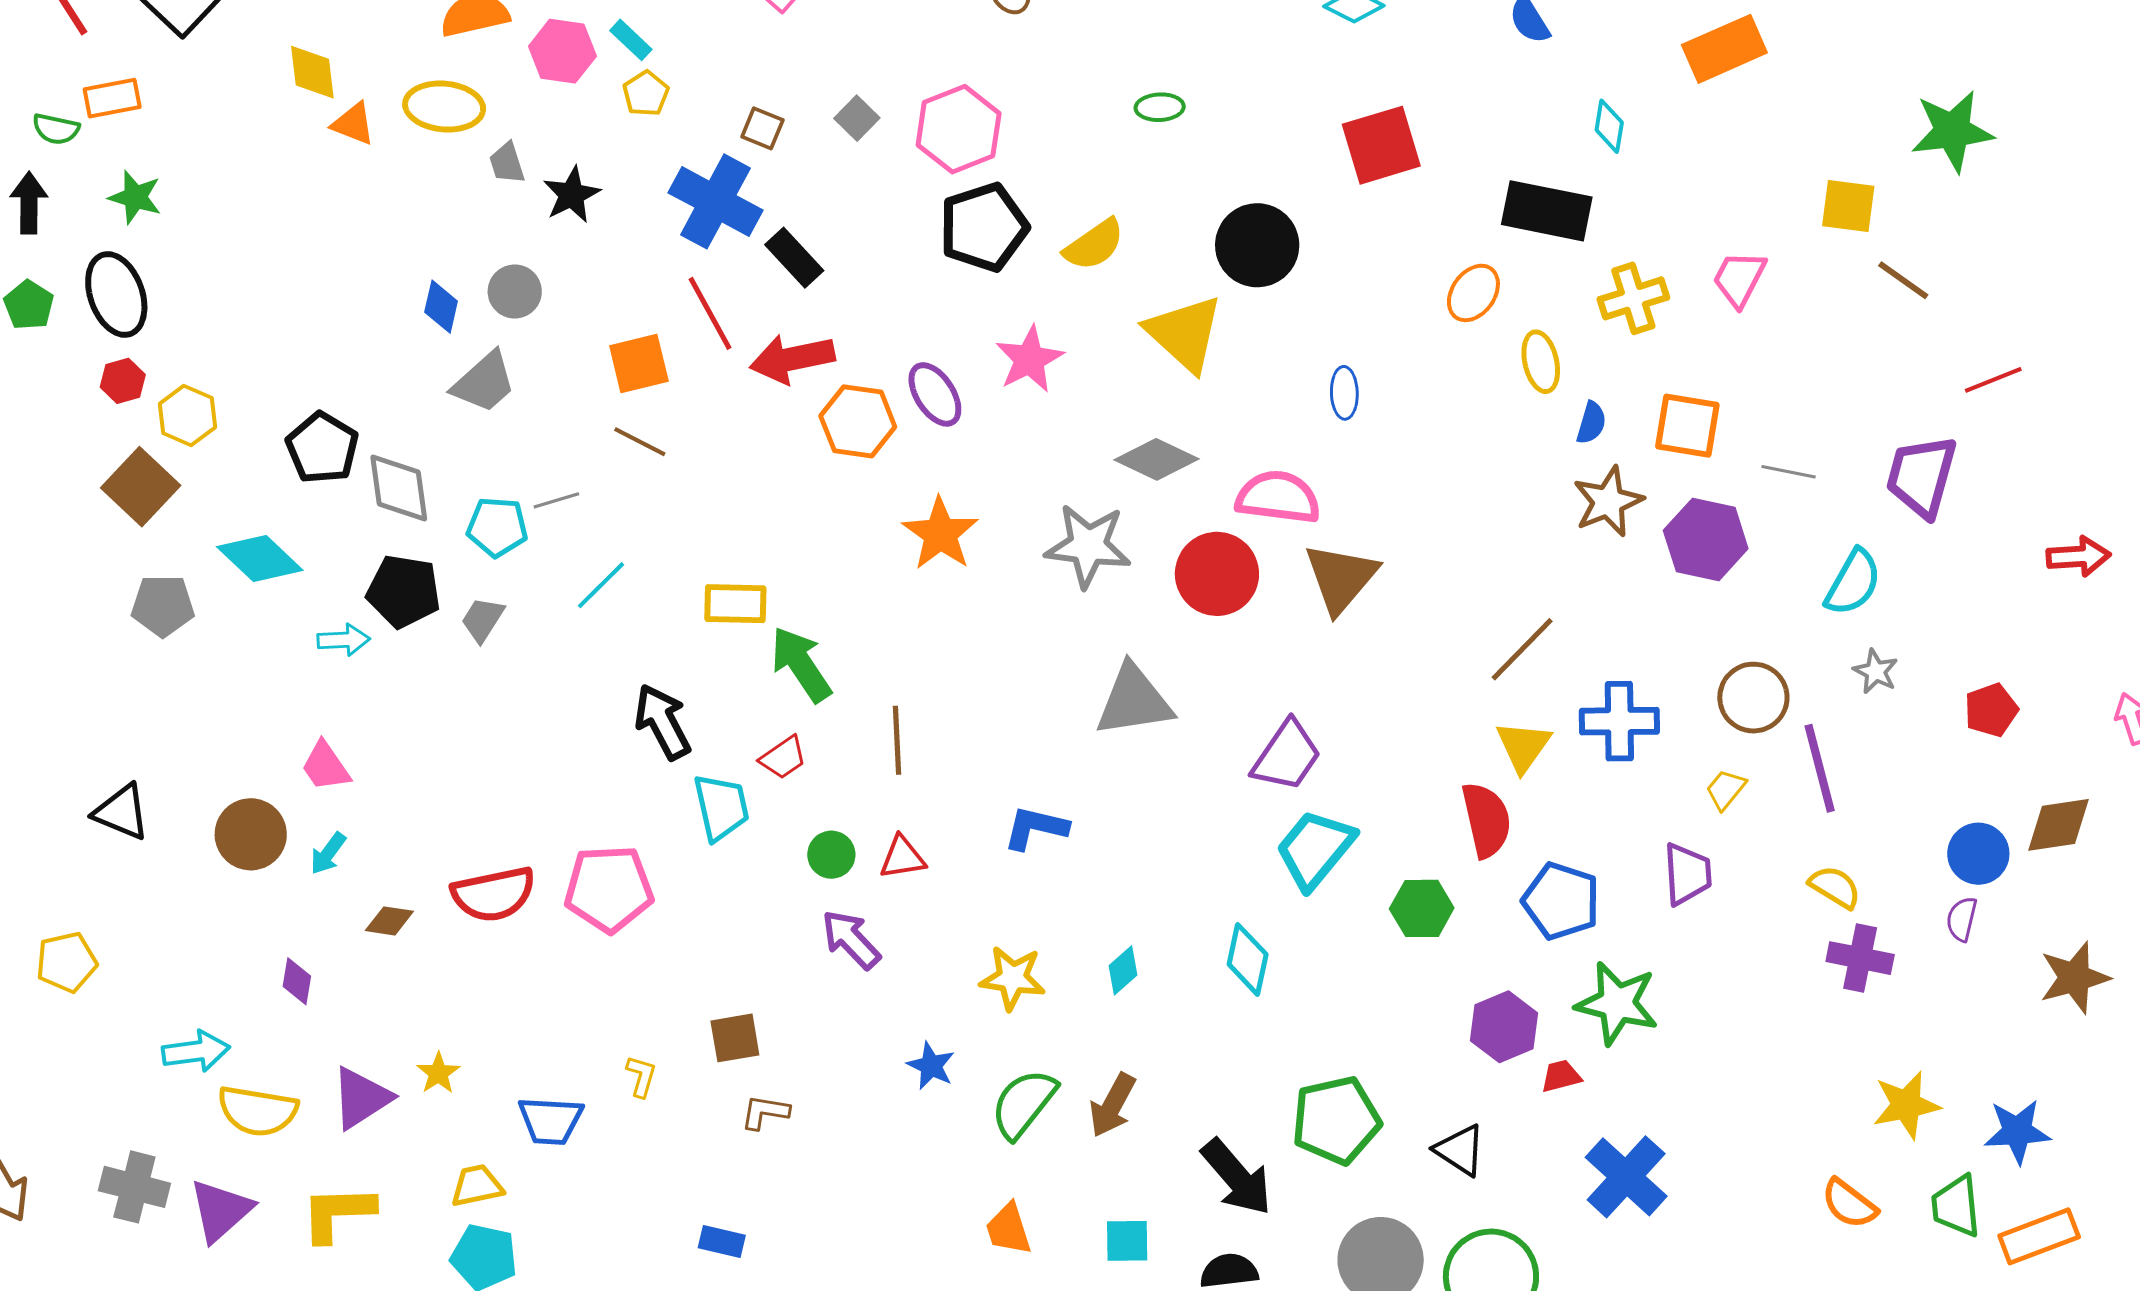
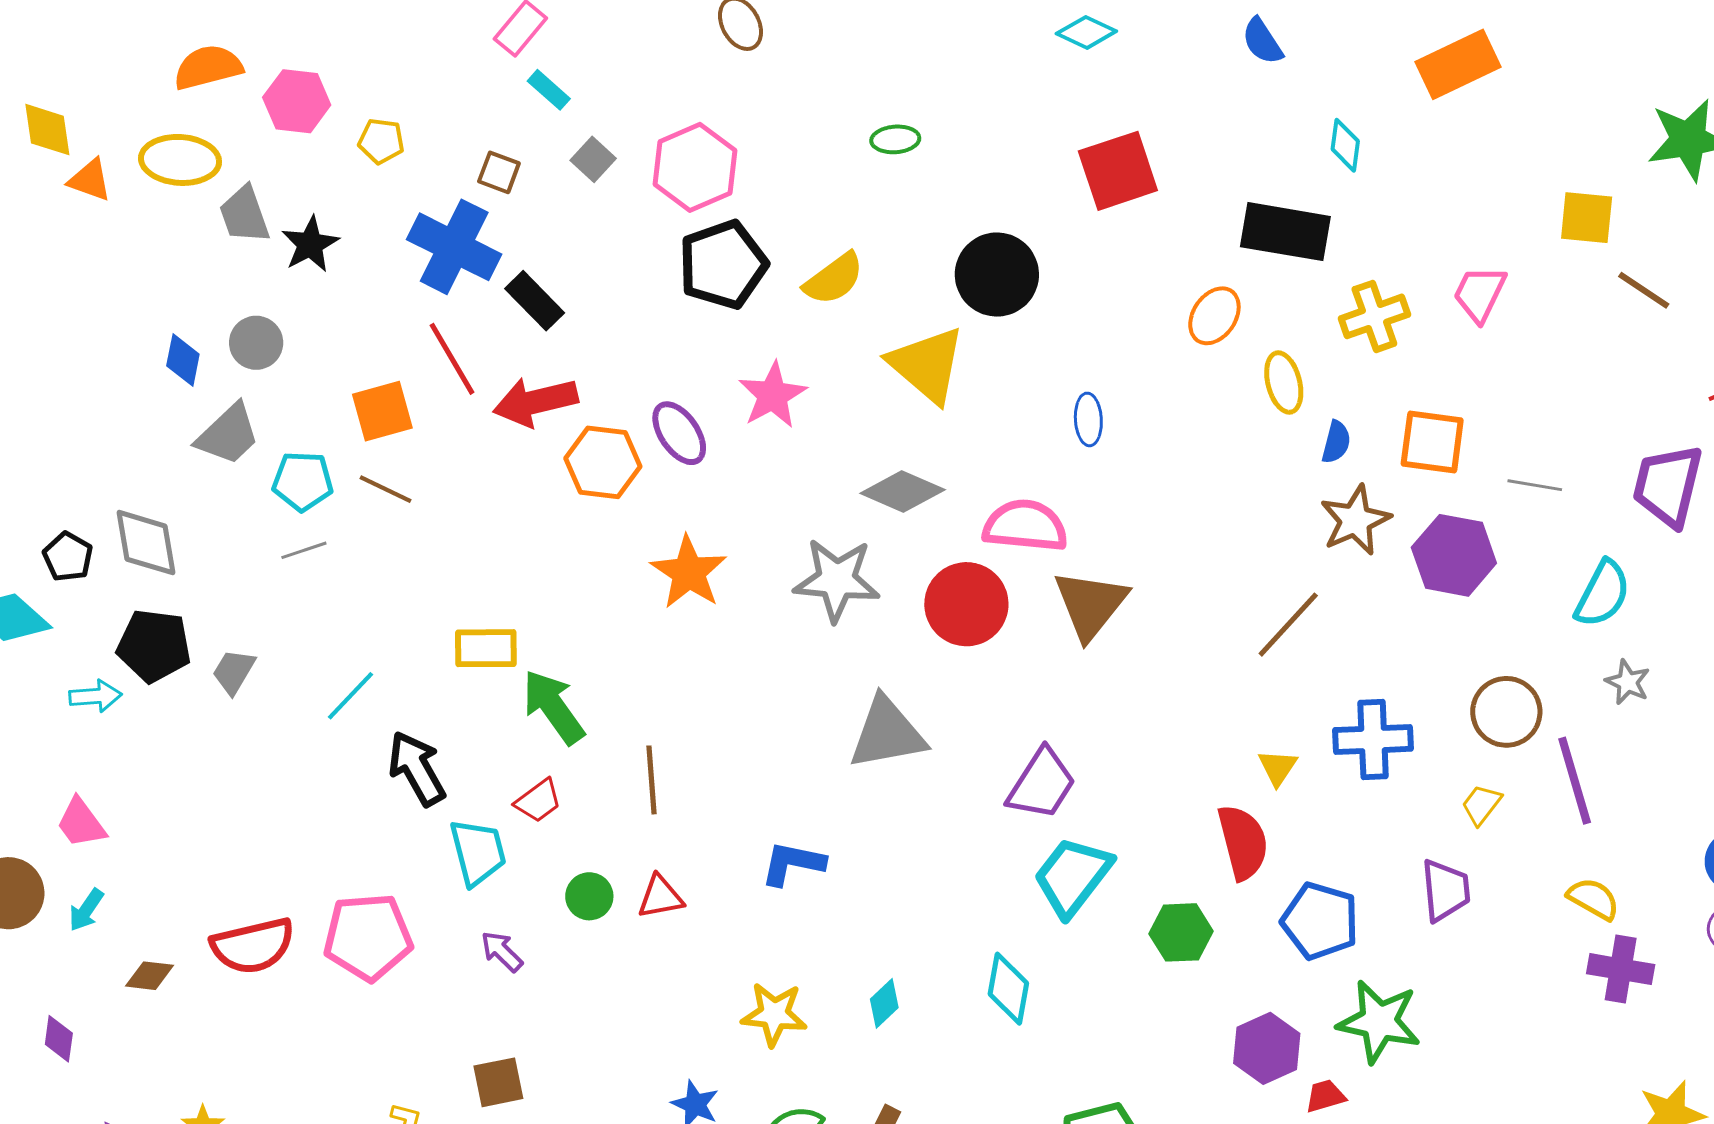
cyan rectangle: (631, 40) -> (549, 90), moved
yellow pentagon: (646, 94) -> (381, 141), turned -30
gray trapezoid: (507, 163) -> (244, 215), size x1.4
black pentagon: (322, 448) -> (68, 557), moved, size x0.7
cyan pentagon: (497, 527) -> (303, 481), moved
cyan line: (601, 585) -> (350, 696), moved
brown line: (1522, 649) -> (1288, 625), moved
yellow triangle: (1523, 746) -> (1278, 767), size x0.7
purple arrow: (851, 940) -> (502, 951), moved, size x0.7

